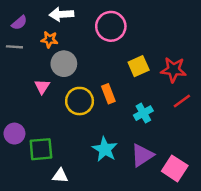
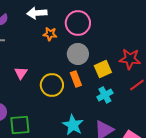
orange star: (49, 40) -> (50, 34), moved
gray circle: (64, 64) -> (78, 54), moved
yellow square: (139, 66) -> (103, 69), moved

